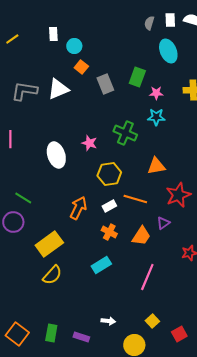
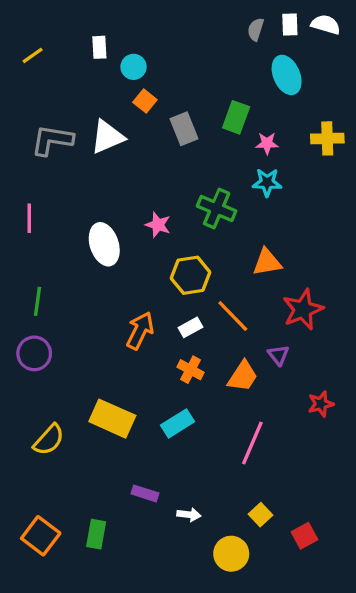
green line: (23, 198) -> (37, 301), moved, turned 66
orange line: (135, 199) -> (233, 316), turned 30
purple triangle: (163, 223) -> (278, 355), turned -32
yellow rectangle: (49, 244) -> (112, 419), moved, turned 60
yellow semicircle: (52, 275) -> (49, 440), moved
purple rectangle: (81, 337) -> (145, 493), moved

